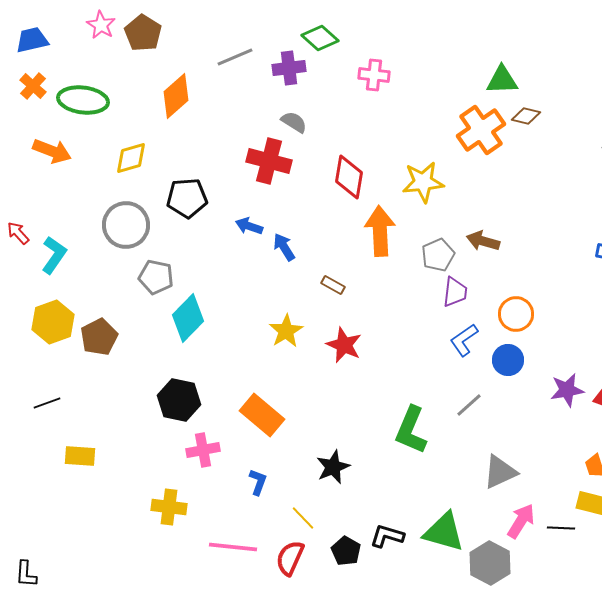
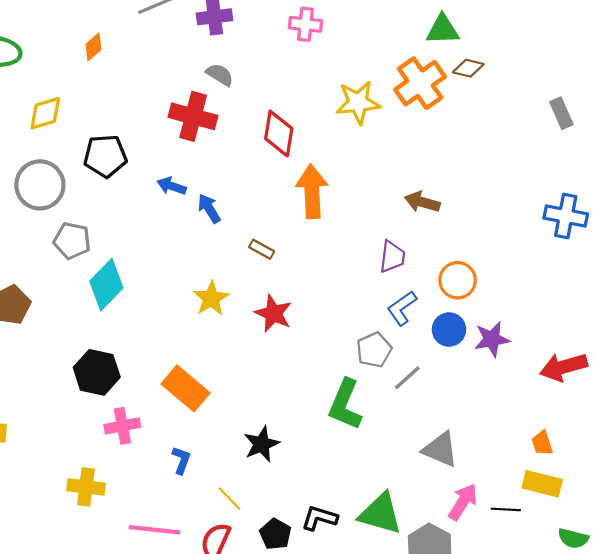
orange diamond: (176, 96) -> (93, 47), size x0.6
yellow star: (423, 182) -> (358, 102), moved
gray pentagon: (438, 255) -> (374, 350), moved
purple star: (567, 390) -> (492, 339), moved
gray triangle: (500, 472) -> (440, 449), turned 48

